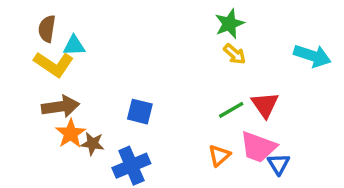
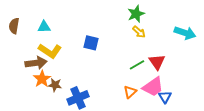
brown semicircle: (47, 29) -> (14, 26), moved
yellow L-shape: (54, 64) -> (50, 51), moved
blue square: (140, 112) -> (91, 43), moved
pink trapezoid: (258, 147) -> (153, 87), turned -55

